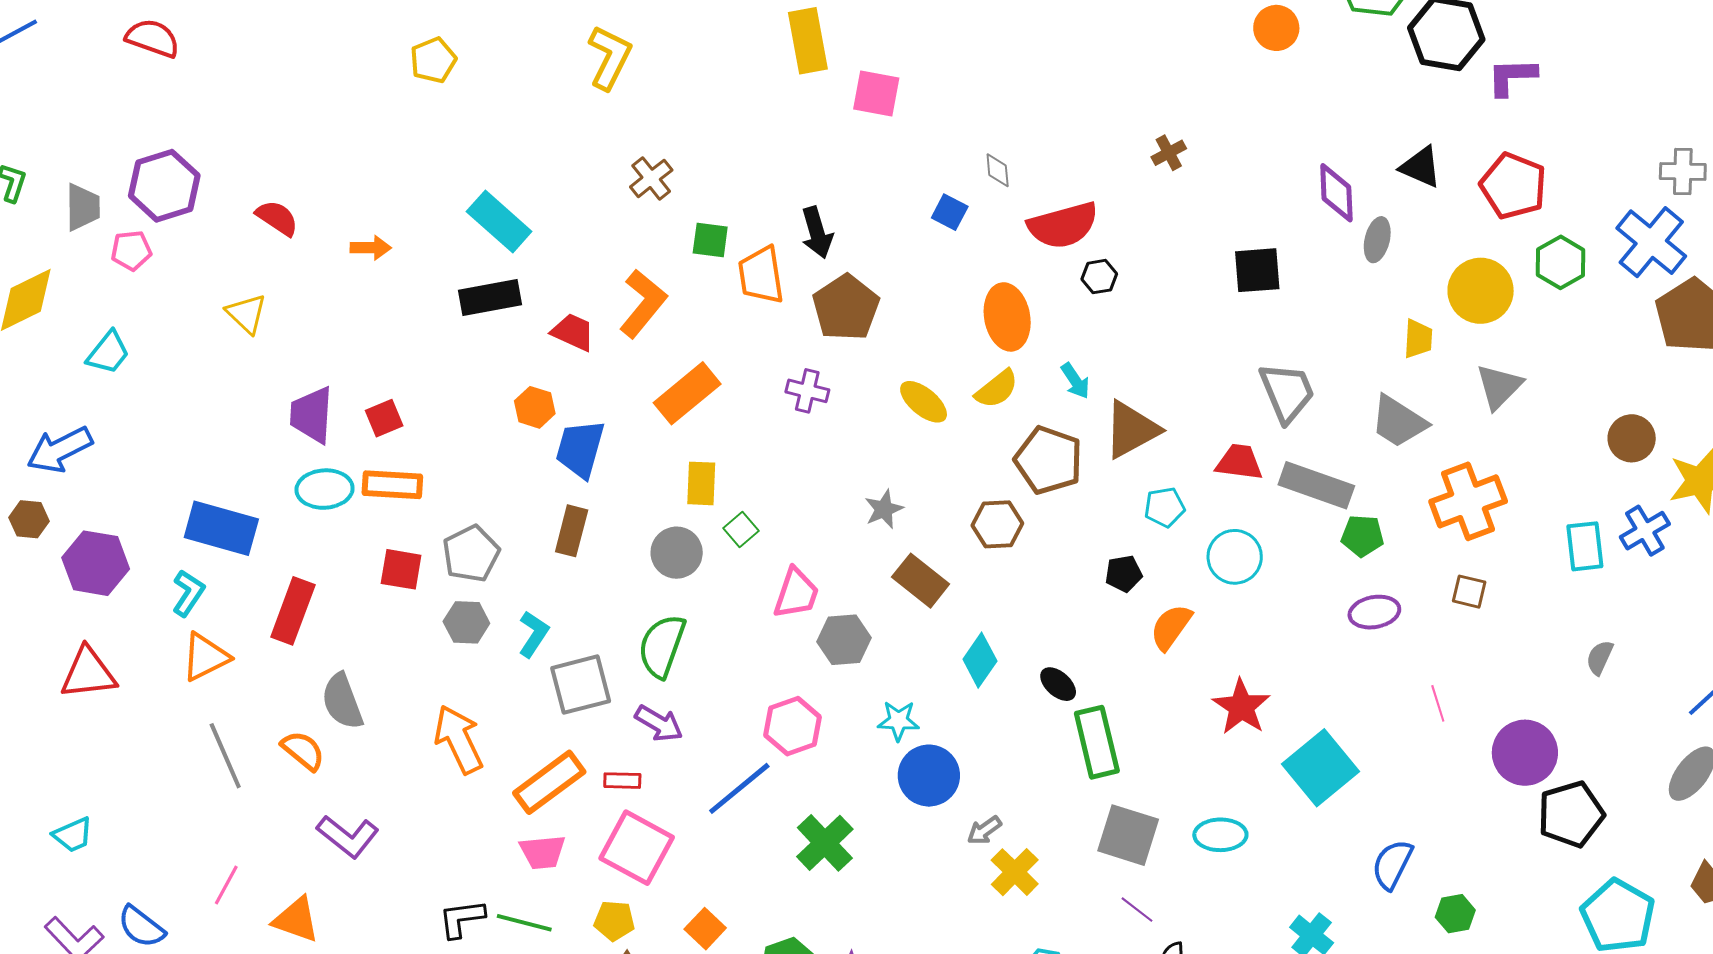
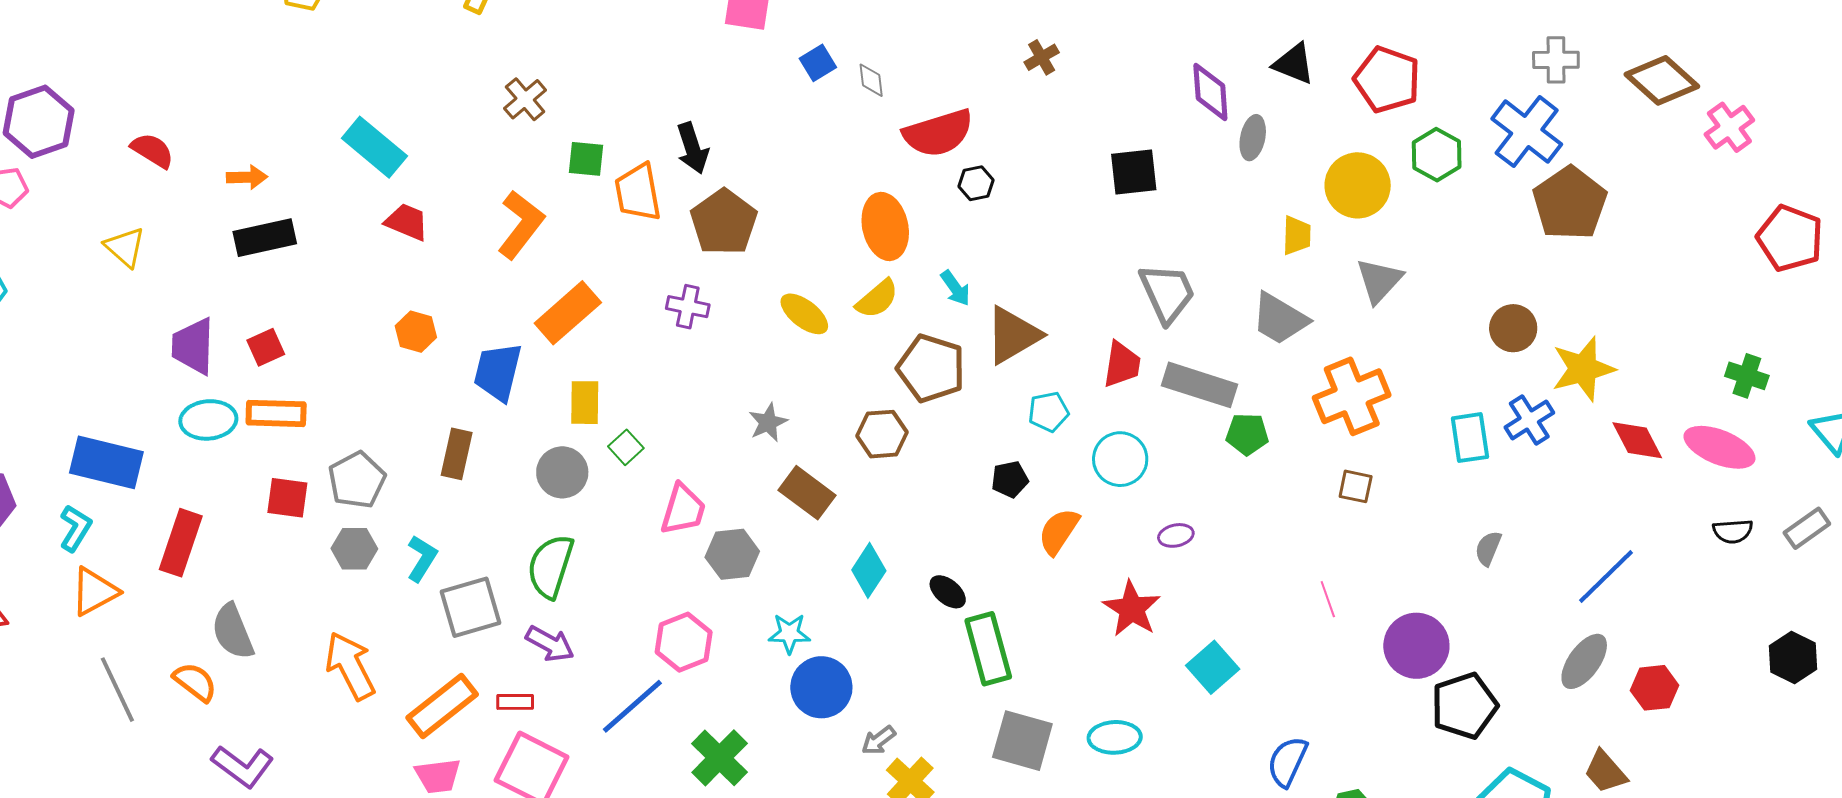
blue square: (950, 212) -> (818, 63), moved, turned 33
black rectangle: (490, 297) -> (265, 238), moved
red trapezoid: (573, 332) -> (407, 222), moved
blue trapezoid: (580, 449) -> (498, 372), moved
red trapezoid: (1239, 462) -> (1122, 364), turned 93
purple ellipse: (1374, 612) -> (1176, 535), moved, size x0.7
cyan square: (1320, 768) -> (1213, 667), size x0.7

